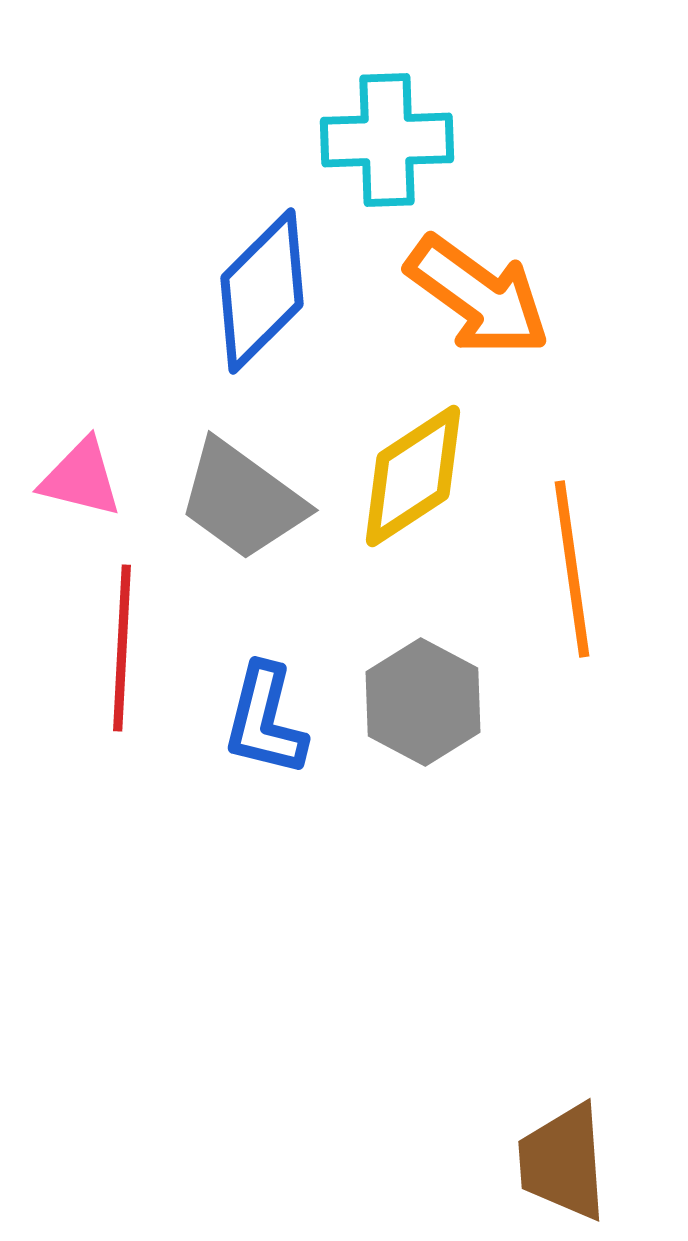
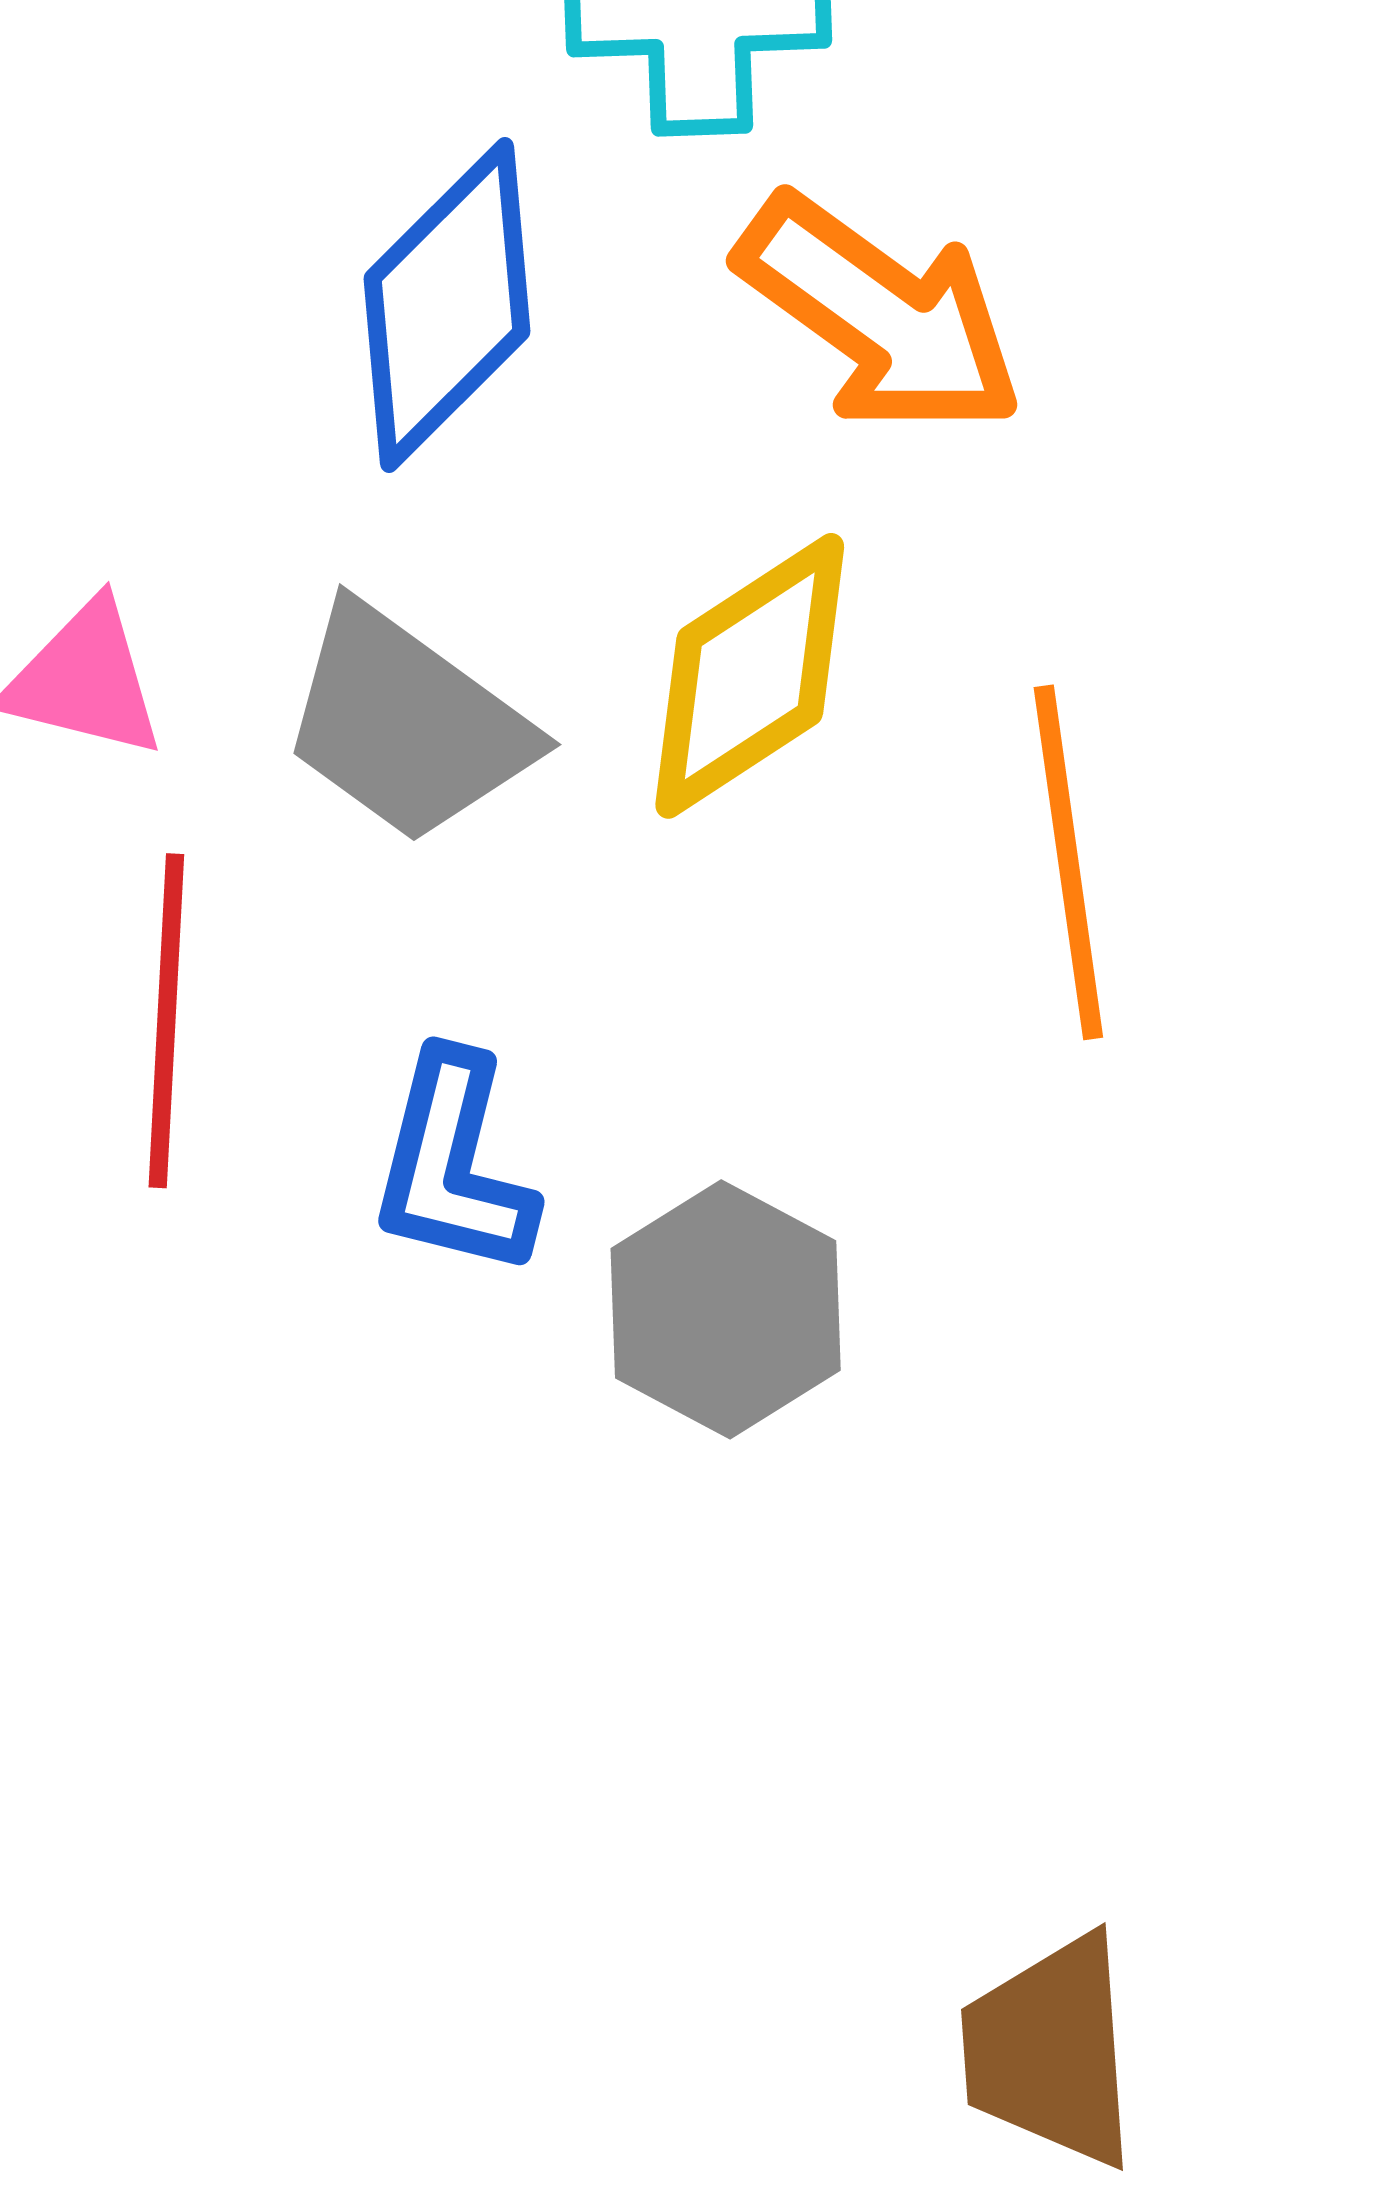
gray hexagon: (423, 702) -> (726, 1309), moved

